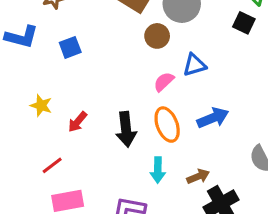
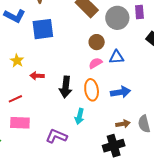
brown circle: (157, 36) -> (97, 42), moved
blue square: (70, 47) -> (43, 29), size x1.6
red arrow: (78, 122) -> (37, 76), turned 40
brown arrow: (198, 176) -> (123, 124), moved

